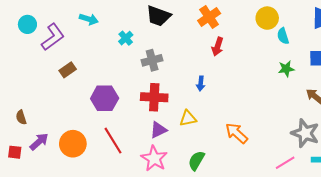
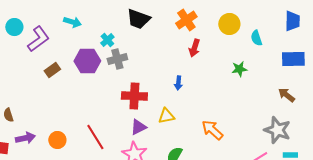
yellow circle: (267, 18) -> (229, 24), moved
gray cross: (152, 60) -> (117, 59), moved
green star: (286, 69) -> (239, 69), moved
purple hexagon: (105, 98) -> (87, 61), moved
purple arrow: (39, 142) -> (25, 138), turned 30
orange circle: (73, 144) -> (57, 140), size x0.7

